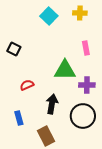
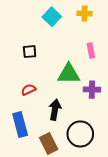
black square: (14, 49) -> (30, 52), moved, turned -32
black circle: (83, 116) -> (80, 134), moved
blue rectangle: (19, 118) -> (20, 124), size x1.6

